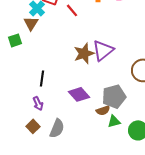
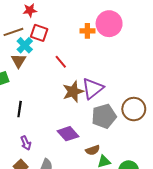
red line: (72, 10) -> (61, 62), moved
black line: (42, 78) -> (20, 109), moved
gray pentagon: (114, 96) -> (104, 116), moved

